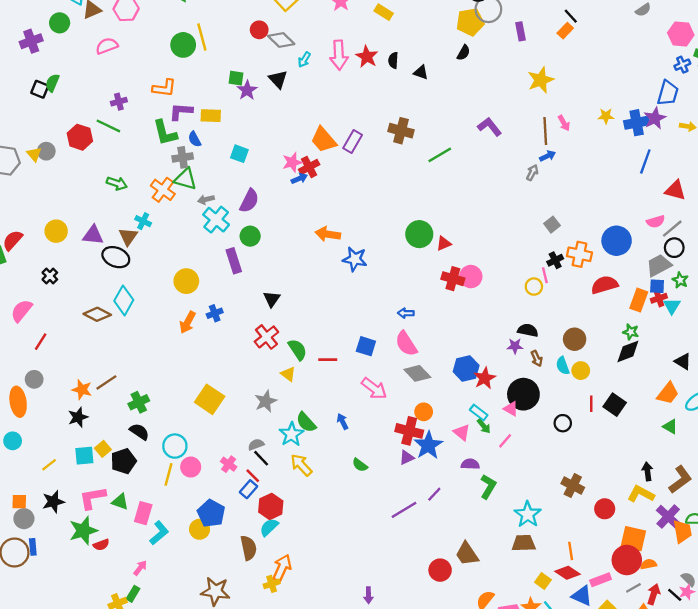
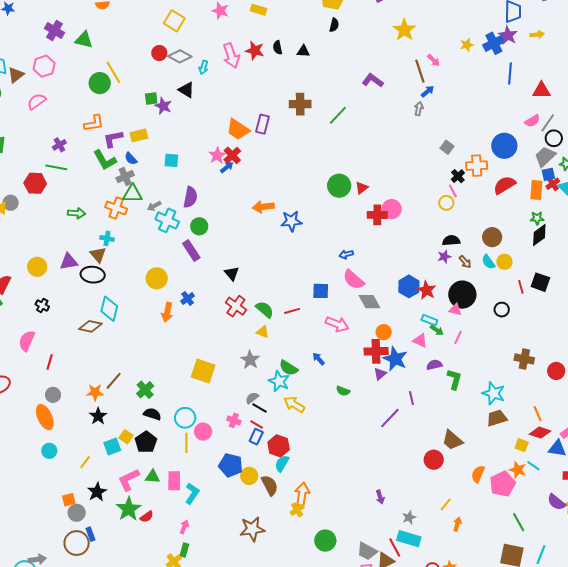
gray diamond: (417, 373) -> (370, 302), turned 30
purple line: (434, 494) -> (411, 398), turned -40
yellow circle: (200, 529) -> (249, 476), moved

